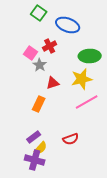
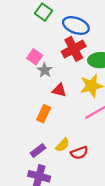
red cross: (50, 46) -> (74, 49), moved, size x1.5
red triangle: (53, 83) -> (59, 90), turned 32
yellow semicircle: (41, 148) -> (63, 145), moved

